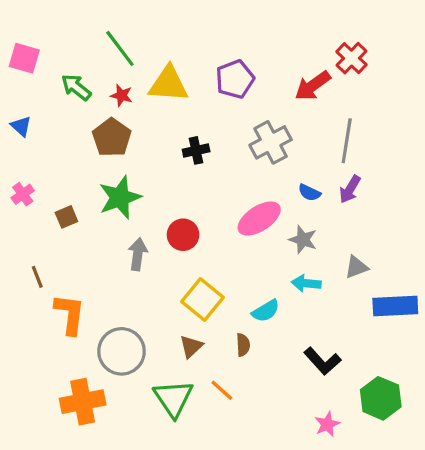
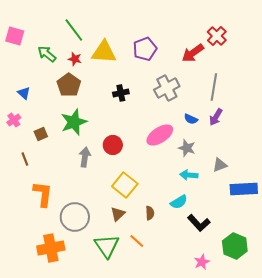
blue triangle: (21, 126) -> (24, 93), moved
brown line: (37, 277) -> (25, 159), moved
cyan semicircle: (266, 311) -> (179, 202), moved

